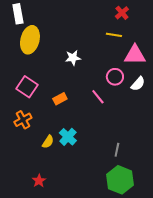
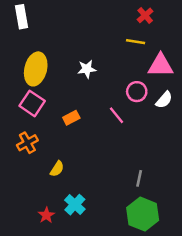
yellow ellipse: (30, 40) -> (36, 69), moved
cyan cross: (68, 137) -> (75, 205), moved

